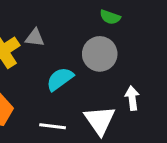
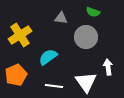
gray triangle: (35, 38) -> (61, 18), moved
cyan semicircle: (60, 79) -> (48, 57), moved

